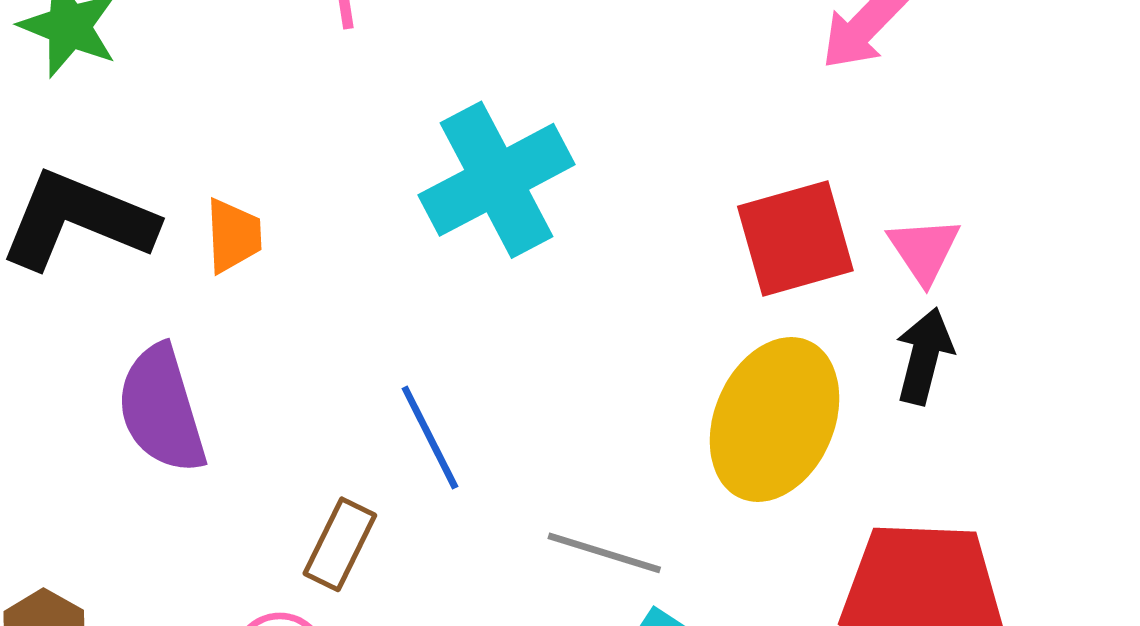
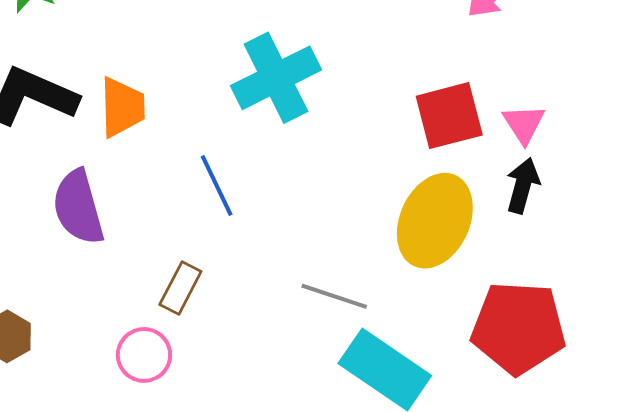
orange trapezoid: (233, 236) -> (122, 107), size x1.4
blue line: (430, 438) -> (217, 186), moved

